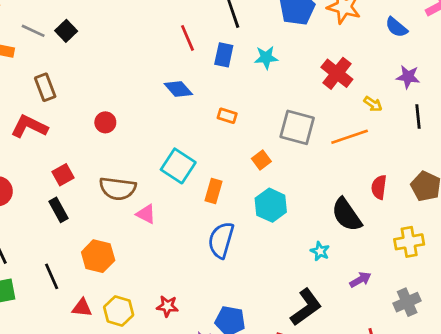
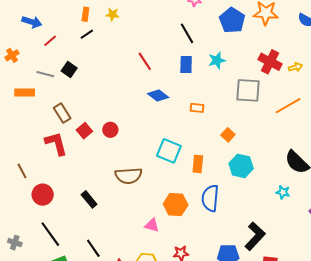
red line: (187, 38) -> (145, 61), moved
yellow arrow: (373, 104) -> (295, 67), moved, turned -40
red L-shape: (29, 127) -> (56, 144), turned 60
gray square: (297, 127) -> (248, 90), moved
red square: (63, 175) -> (84, 131), moved
pink triangle: (146, 214) -> (152, 225), moved
orange hexagon: (98, 256) -> (176, 205), moved
black L-shape: (306, 307) -> (255, 236), moved

